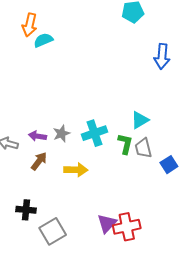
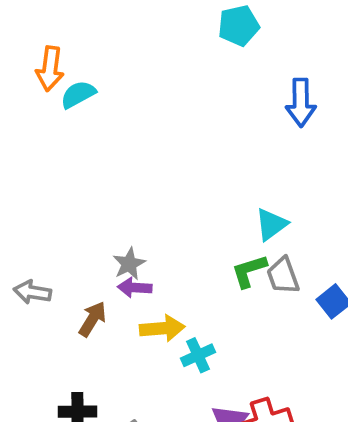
cyan cross: (95, 133) -> (198, 355), moved, size x0.7
purple arrow: (37, 136) -> (135, 288), moved
green L-shape: (125, 144) -> (249, 271), turned -115

